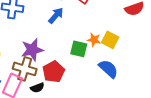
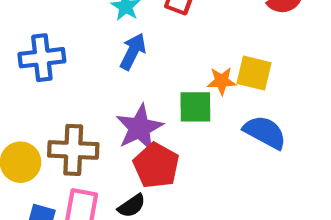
purple star: (32, 50) -> (139, 128), moved
brown cross: (25, 69) -> (73, 150), moved

